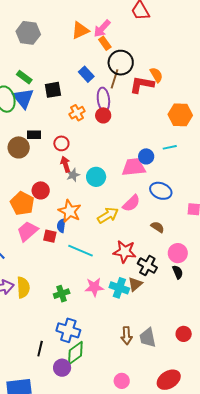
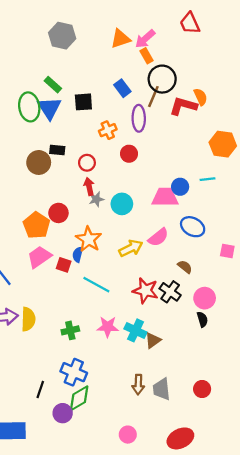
red circle: (103, 115) -> (129, 154), moved
black cross: (147, 266) -> (170, 292), moved
brown triangle: (135, 284) -> (153, 340), moved

